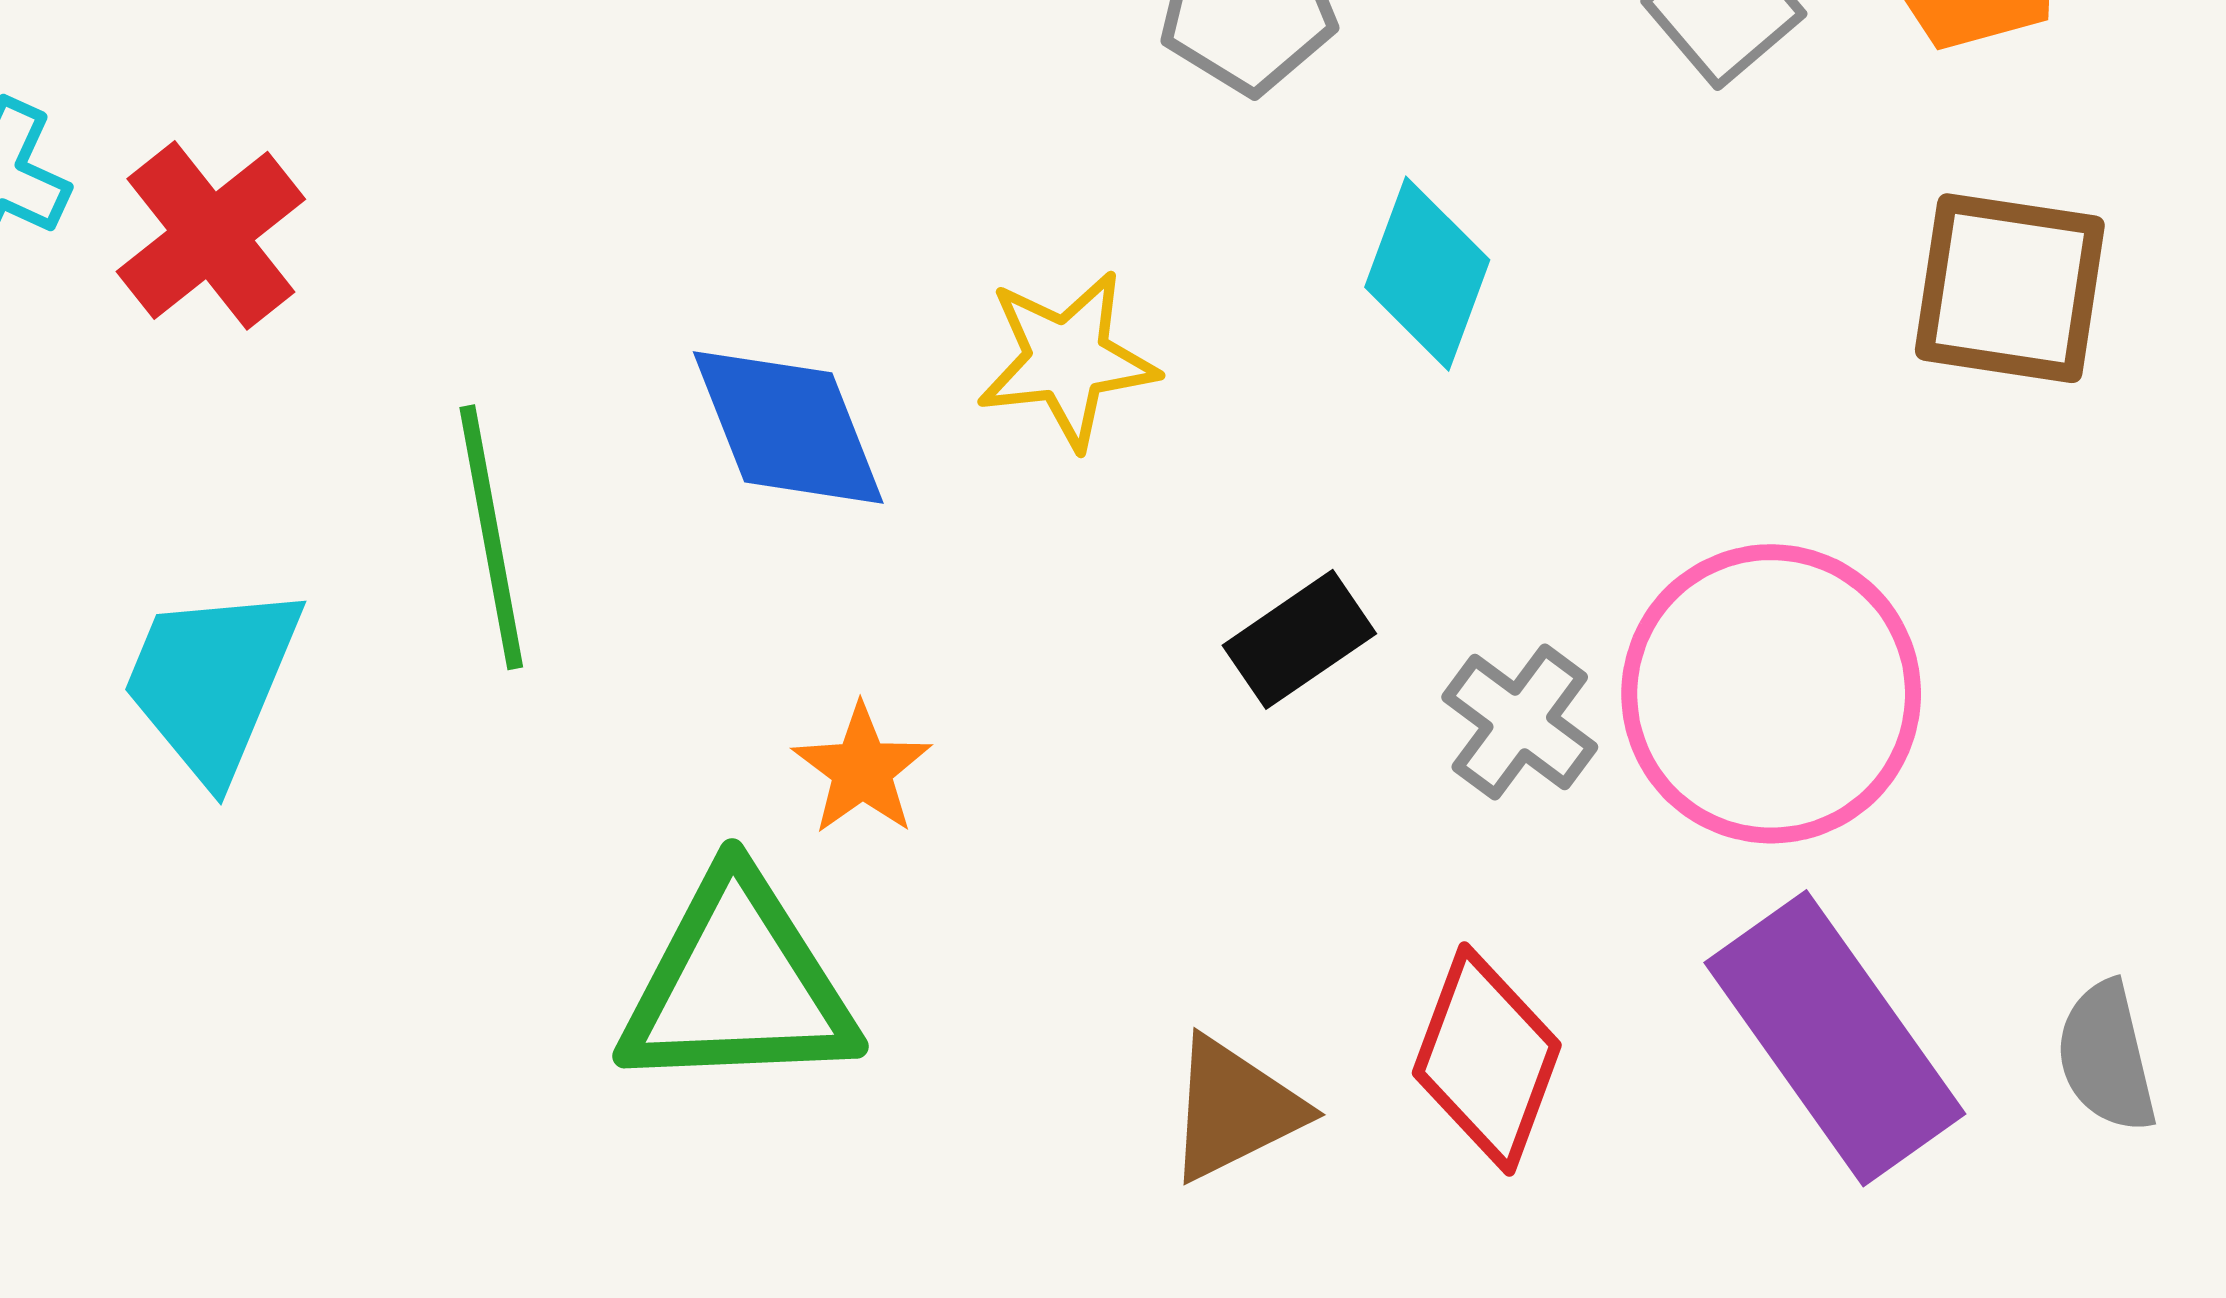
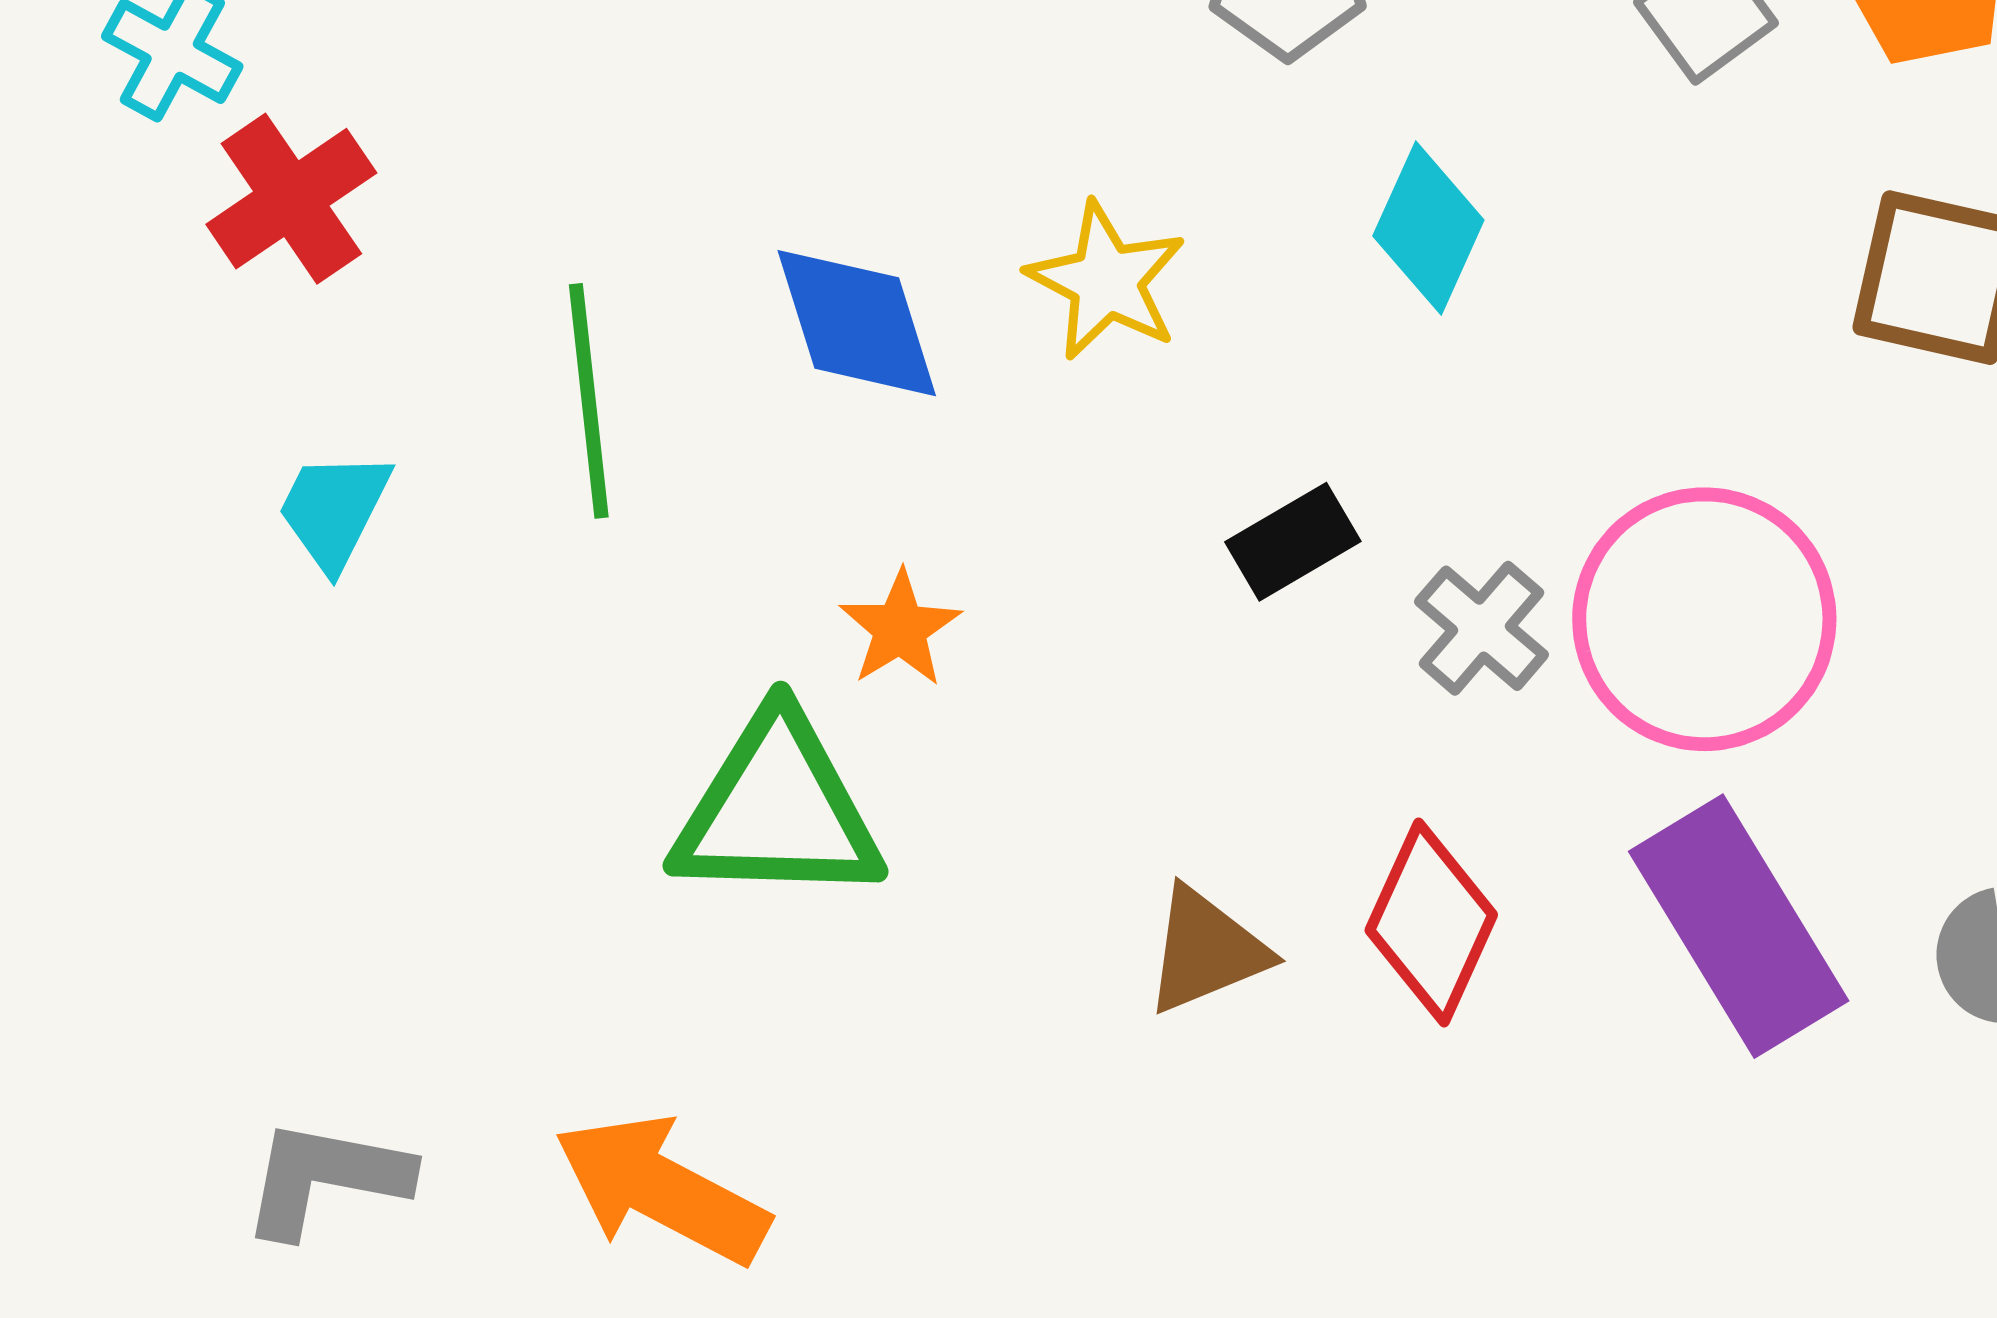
red cross: (211, 235) -> (291, 199), moved
yellow star: (1067, 360) -> (1106, 281), turned 30
cyan trapezoid: (212, 682) -> (334, 510), size x0.7

